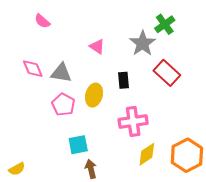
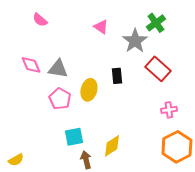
pink triangle: (97, 46) -> (101, 27), moved
pink cross: (133, 121) -> (169, 110), moved, size x0.6
yellow diamond: (147, 154) -> (112, 146), moved

